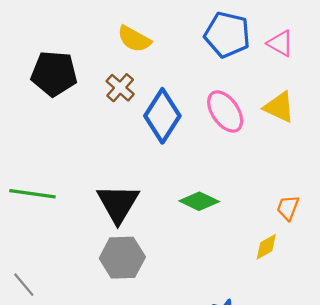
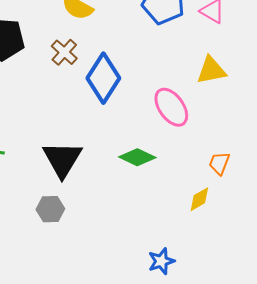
yellow triangle: (279, 107) -> (211, 70), turned -36
pink ellipse: (225, 111) -> (171, 107), moved
gray hexagon: (122, 258) -> (50, 209), moved, size x0.7

